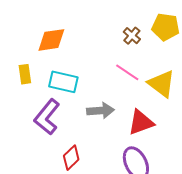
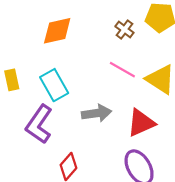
orange diamond: (51, 40) -> (57, 31), moved
cyan rectangle: (63, 82) -> (54, 85), turned 52

